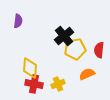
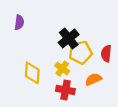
red cross: (34, 84) -> (65, 90), moved
yellow cross: (58, 84) -> (62, 69), moved, turned -32

